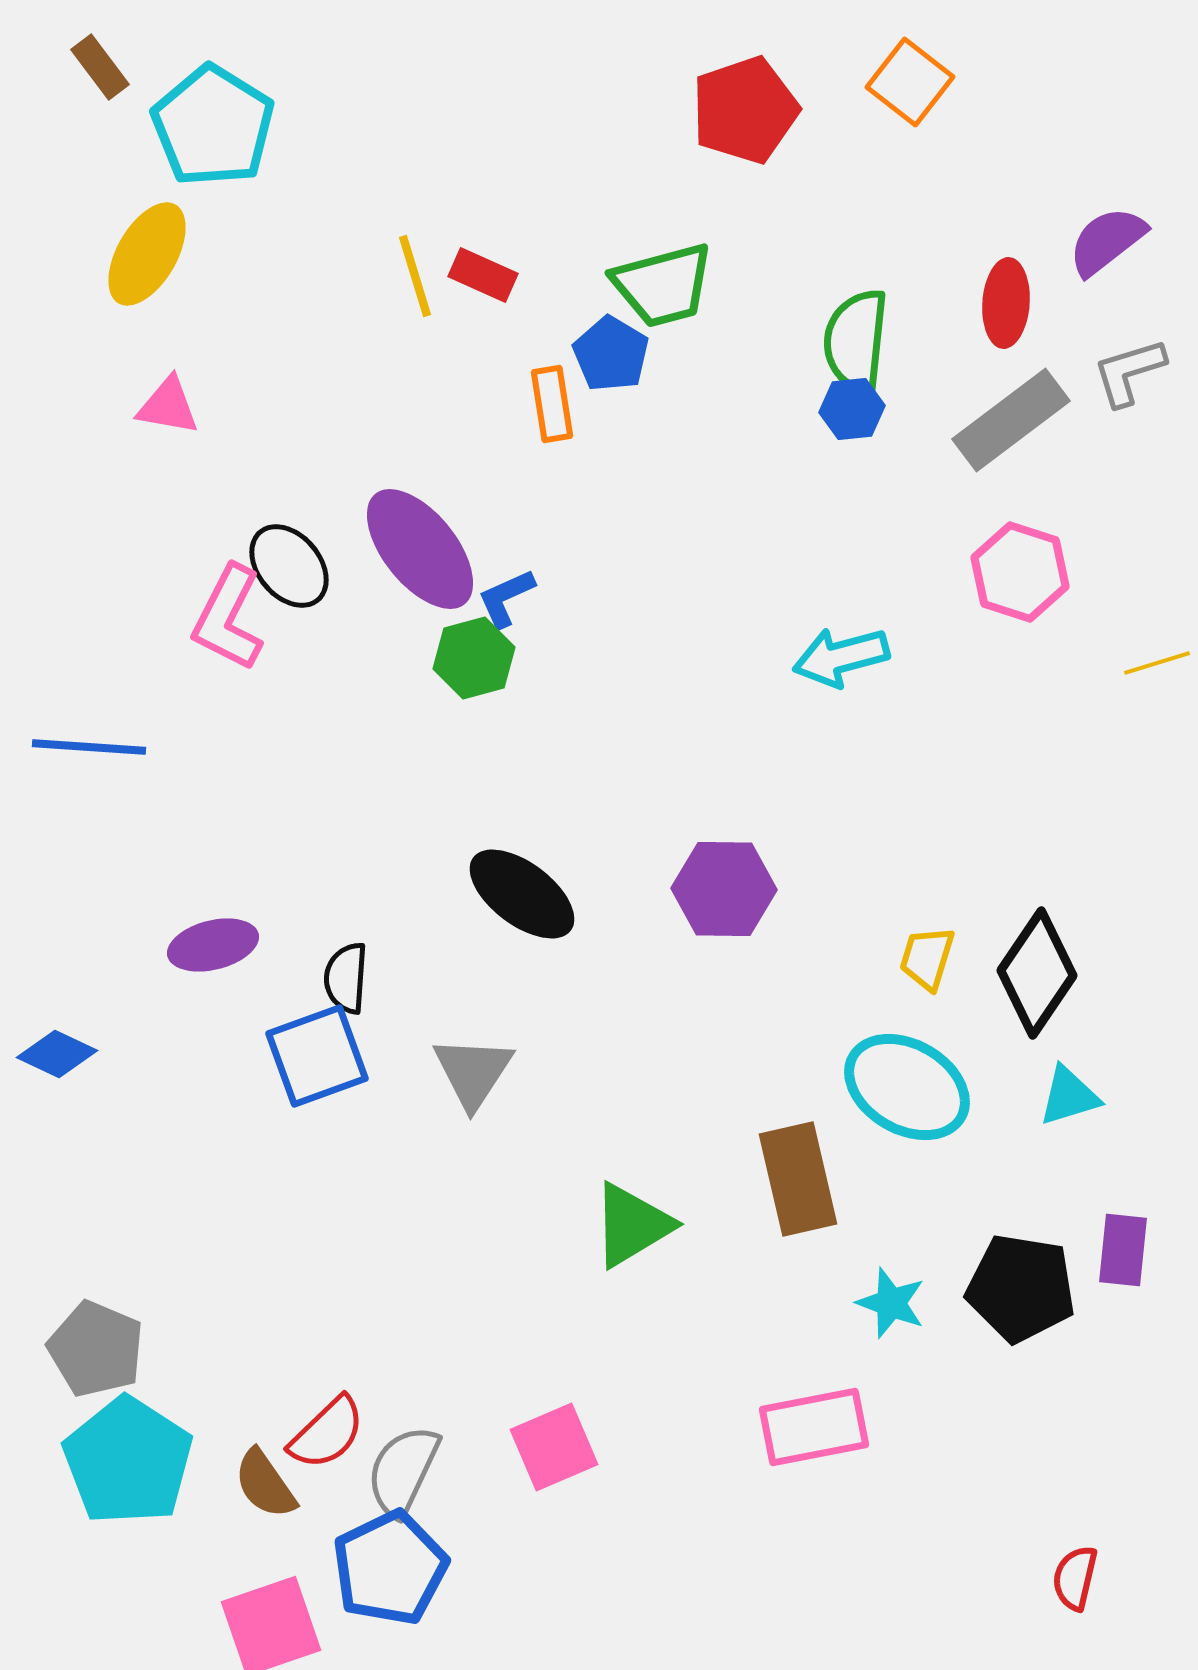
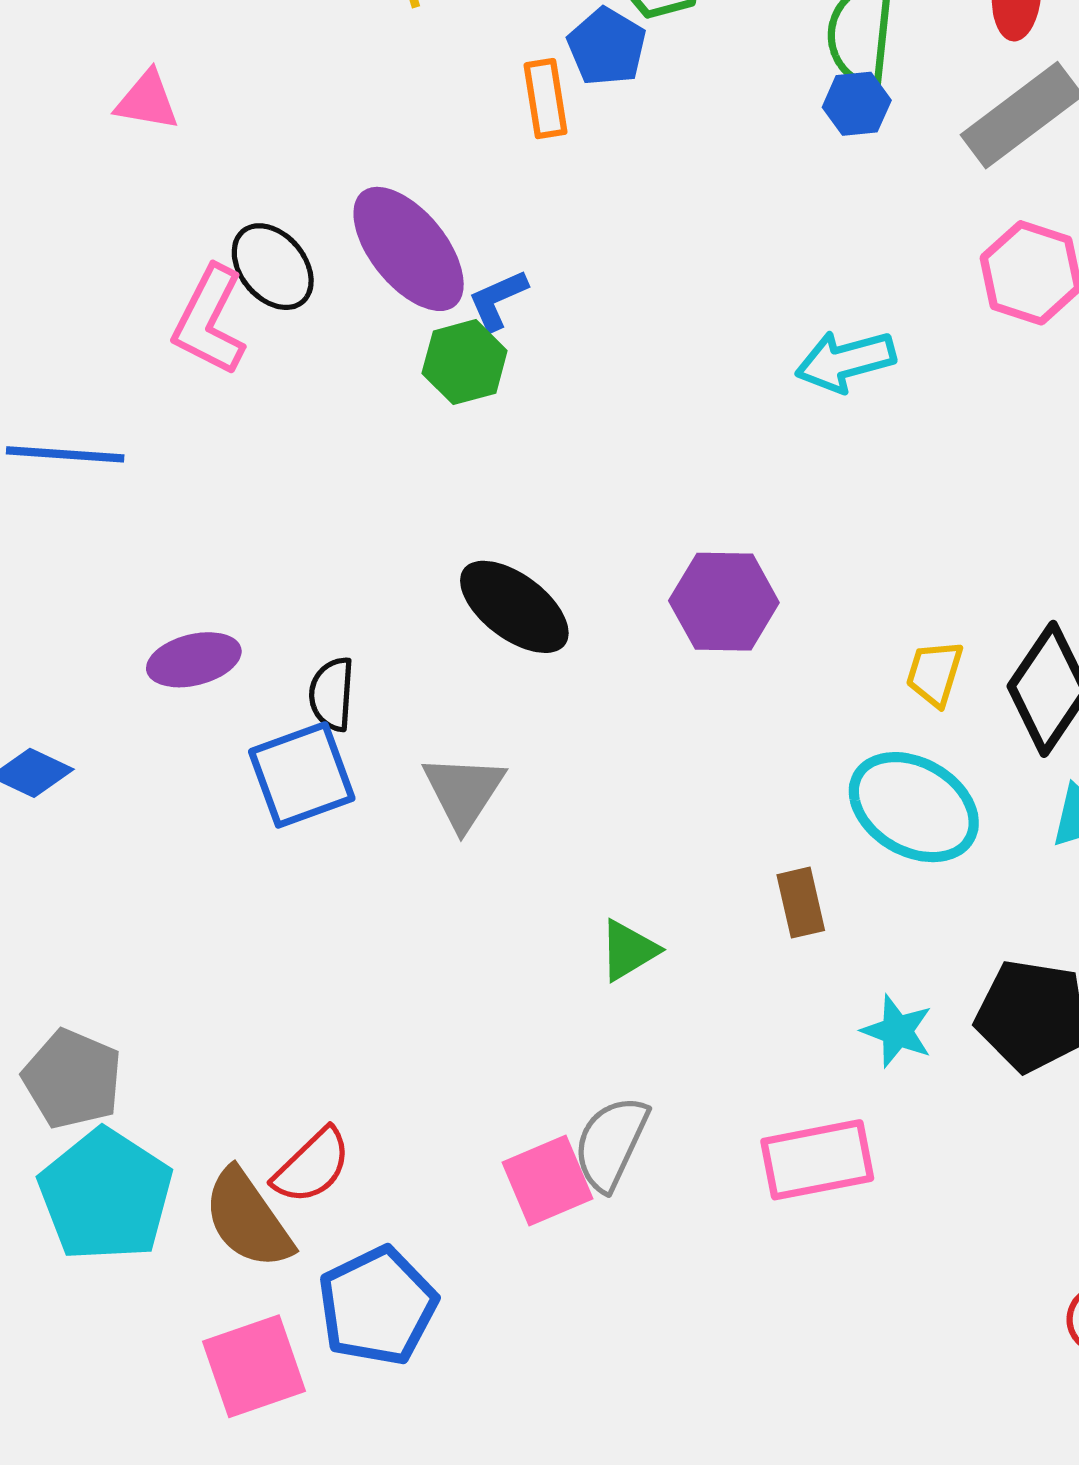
brown rectangle: (798, 1179) -> (801, 903), size x0.6
green triangle: (632, 1225) -> (628, 950), size x0.7
gray semicircle: (403, 1471) -> (611, 1143), moved
brown semicircle: (265, 1484) -> (248, 1219), size x1.4

